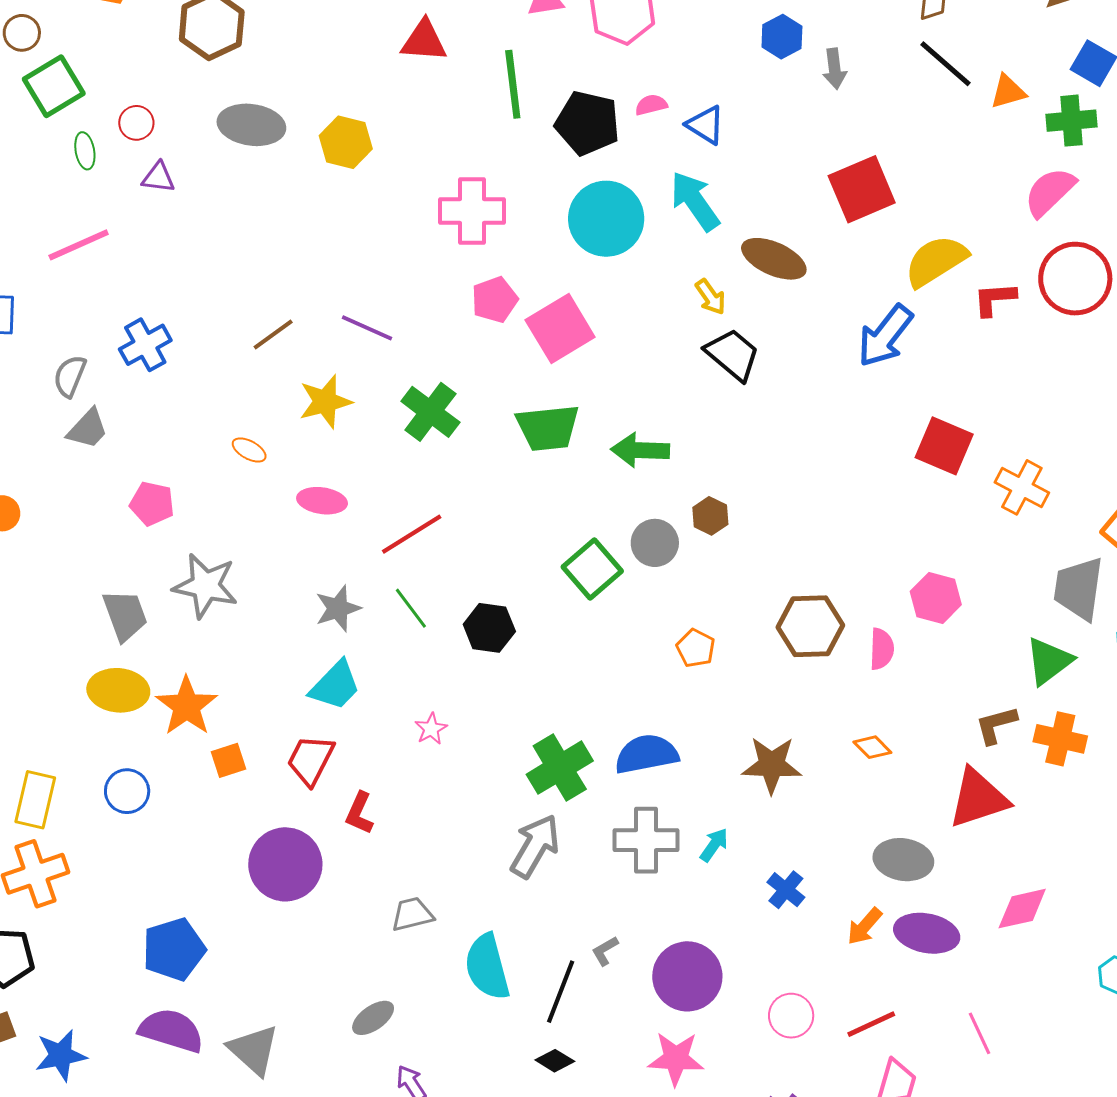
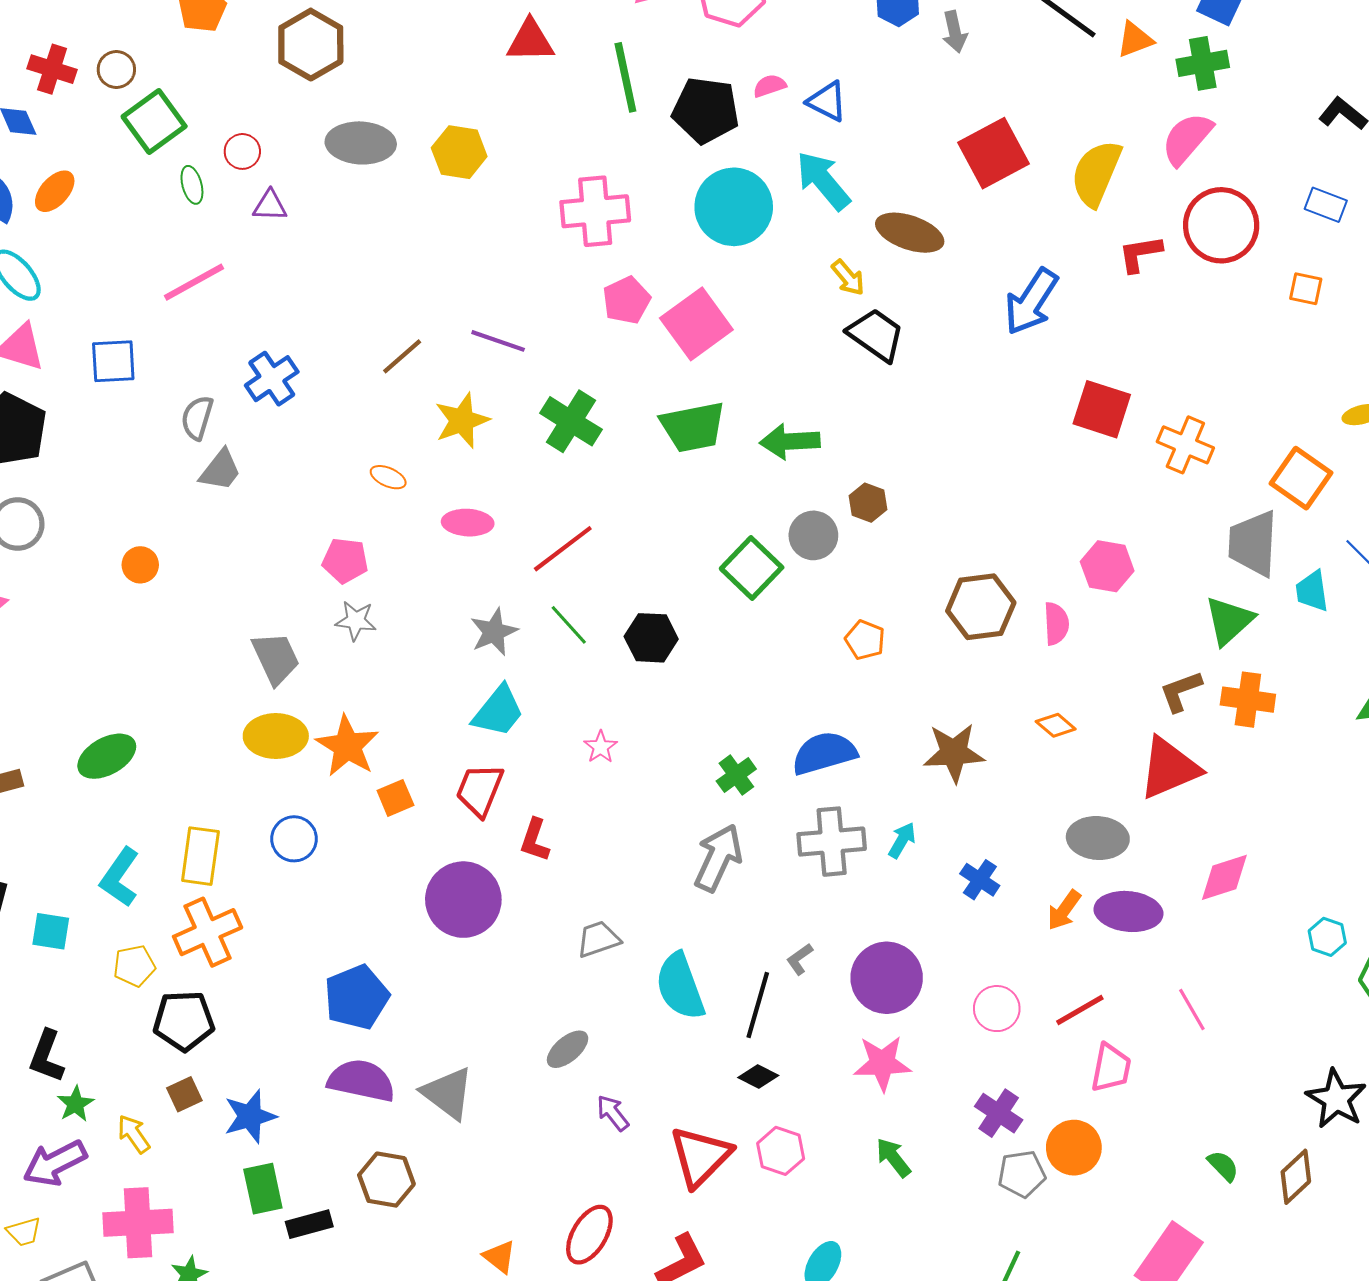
yellow semicircle: (936, 261) -> (1096, 173), moved, turned -30
pink pentagon: (152, 504) -> (345, 561), moved
gray star: (205, 586) -> (356, 621), size x0.6
green cross: (560, 768) -> (736, 775), size x0.6

